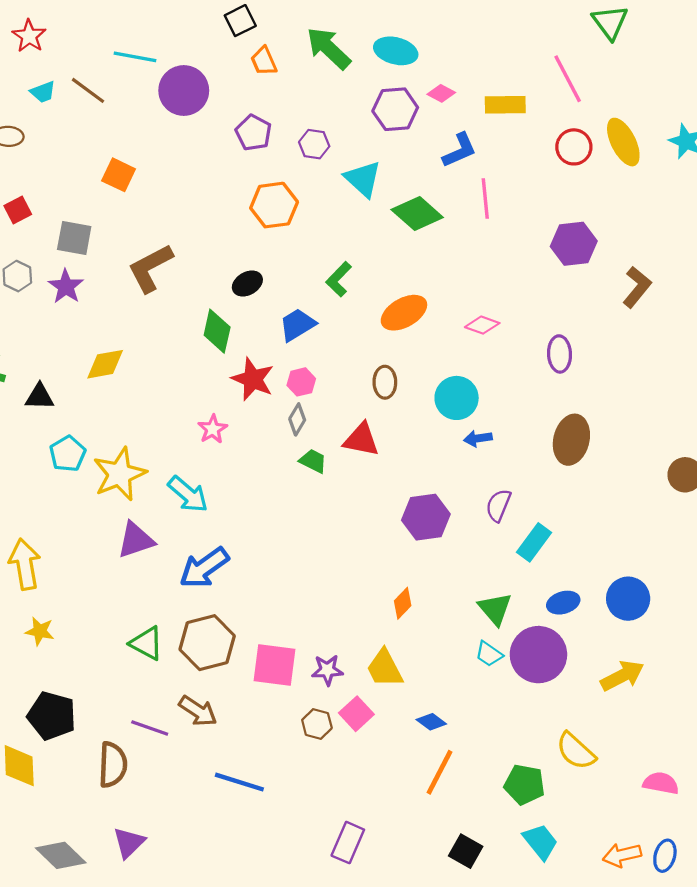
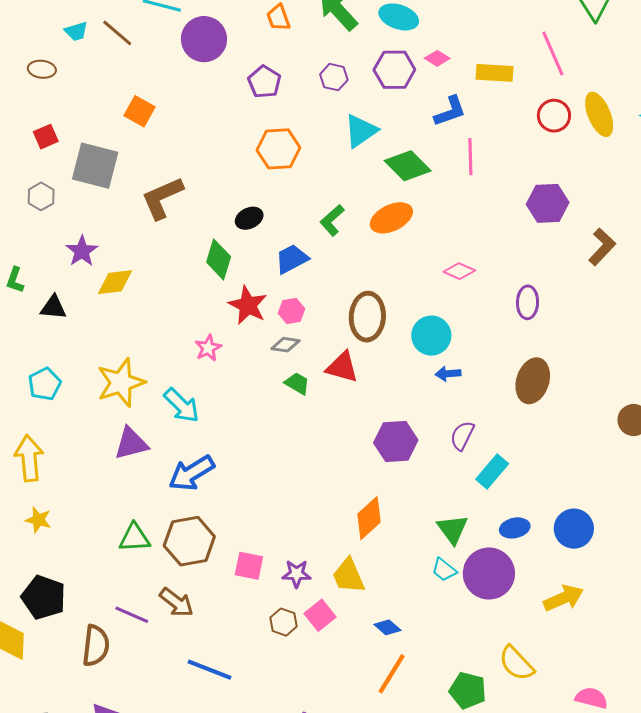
purple hexagon: (314, 144) -> (334, 77), moved
cyan triangle: (363, 179) -> (361, 131), turned 39
gray square: (74, 238) -> (95, 166), size x1.4
purple star: (66, 287) -> (82, 251), moved
orange ellipse: (404, 313) -> (391, 218), moved
brown ellipse: (385, 382) -> (367, 317), size x1.6
gray diamond: (297, 419) -> (285, 345), turned 64
cyan pentagon: (68, 454) -> (45, 384), moved
orange diamond: (403, 603) -> (369, 518), size x1.5
green triangle: (147, 643) -> (134, 538), turned -36
pink square: (274, 665) -> (249, 566), size x0.7

